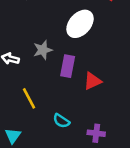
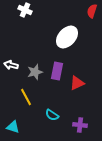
gray star: (43, 50) -> (35, 72), moved
cyan triangle: (13, 136) -> (13, 127), turned -48

